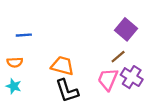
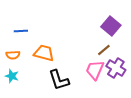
orange trapezoid: (62, 66) -> (44, 53), moved

